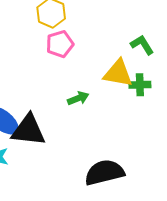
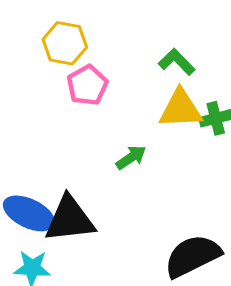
green L-shape: (142, 45) -> (177, 62), moved

